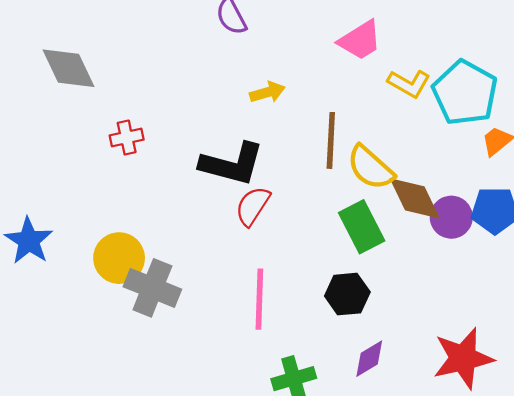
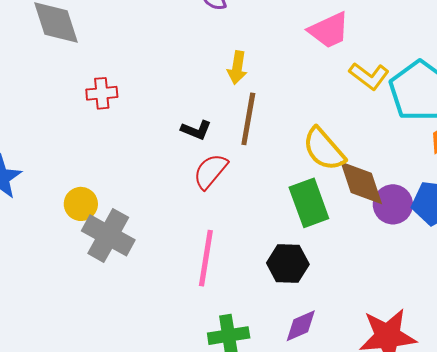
yellow arrow: (267, 92) -> (237, 68), turned 108
brown line: (331, 140) -> (248, 119), moved
black L-shape: (232, 164) -> (196, 130), size x0.5
yellow circle: (119, 258) -> (81, 204), size x0.7

